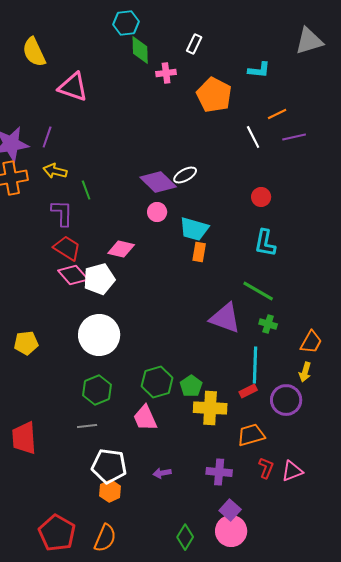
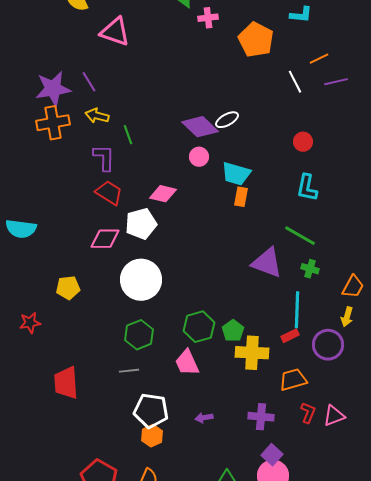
purple line: (47, 137) -> (89, 82), turned -50
pink diamond: (73, 275) -> (105, 239), moved, turned -48

